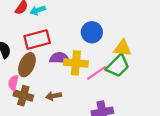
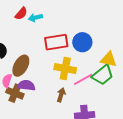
red rectangle: (37, 39) -> (56, 42), moved
purple semicircle: (59, 58) -> (26, 85), moved
brown arrow: (54, 96) -> (61, 95), moved, turned 112

